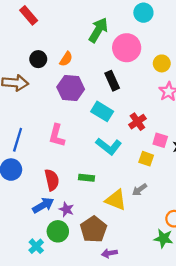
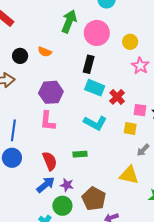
orange semicircle: (66, 59) -> (45, 52), turned 88
black rectangle: (112, 81) -> (89, 64), turned 48
purple hexagon: (71, 88) -> (51, 92), moved
cyan rectangle: (102, 111) -> (95, 88), moved
gray arrow: (140, 190) -> (143, 150), moved
yellow triangle: (116, 200) -> (129, 175), moved

